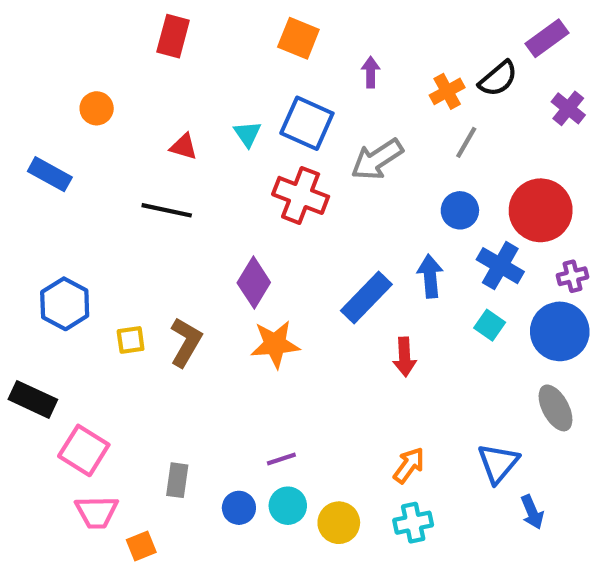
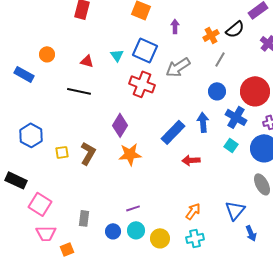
orange circle: (97, 108) -> (47, 54), moved
red arrow: (405, 357) -> (191, 160), turned 90

